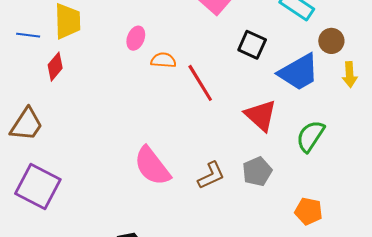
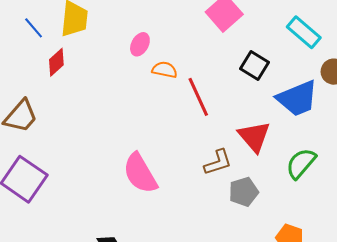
blue line: (28, 35) -> (34, 28), turned 35
brown L-shape: (211, 175) -> (218, 162), moved

